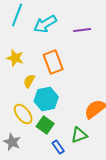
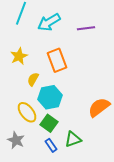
yellow star: (15, 58) -> (19, 56), turned 30
green triangle: (79, 135) -> (73, 139), moved
blue rectangle: (58, 147) -> (51, 145), moved

